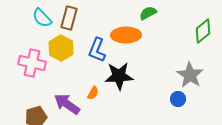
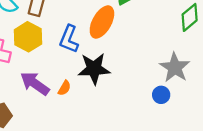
orange ellipse: (126, 35) -> (102, 22), turned -60
purple arrow: (67, 104) -> (35, 83), moved

